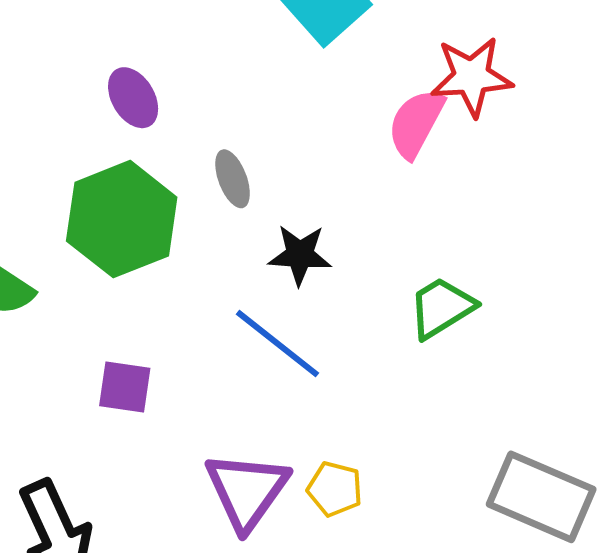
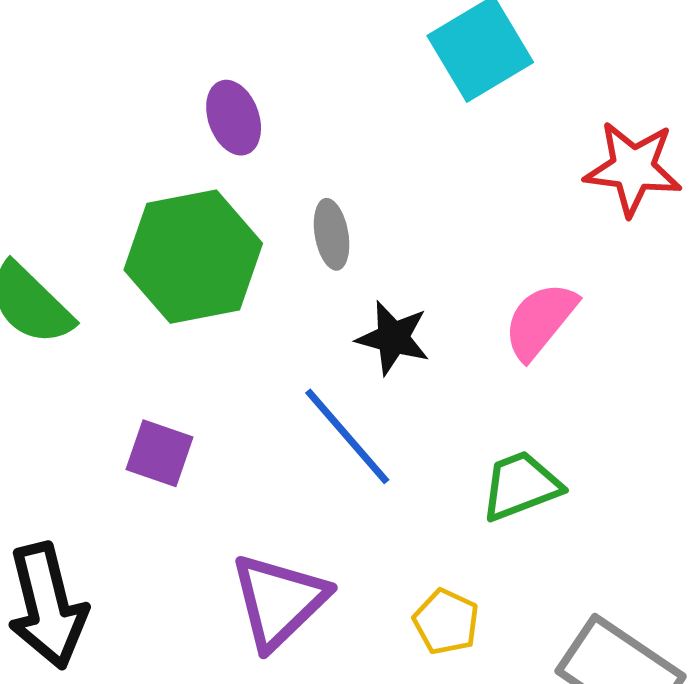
pink semicircle: (416, 123) -> (540, 321), moved
green trapezoid: (441, 308) -> (521, 486), moved
yellow pentagon: (335, 489) -> (446, 622), moved

